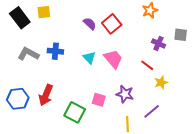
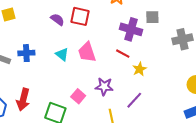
red square: (112, 24) -> (80, 16), turned -30
purple cross: (158, 43) -> (131, 29), size x1.5
pink trapezoid: (113, 59) -> (87, 52), turned -150
pink square: (99, 100) -> (78, 96), turned 32

